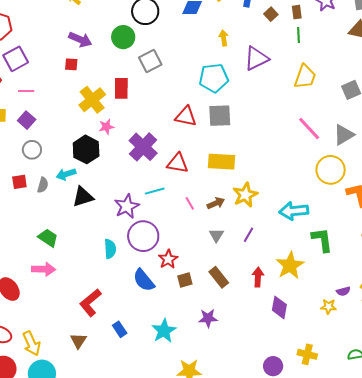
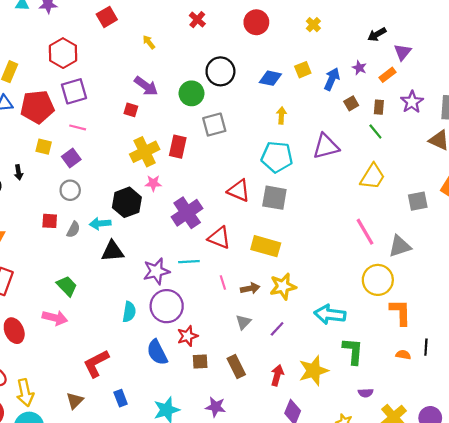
green line: (299, 35) -> (375, 132), turned -49
yellow arrow: (224, 38) -> (281, 115), moved
purple semicircle: (343, 291) -> (366, 393), moved

